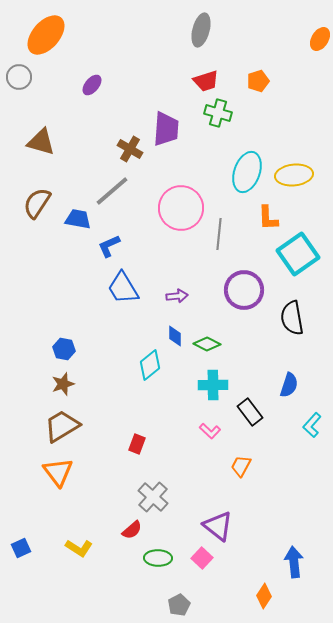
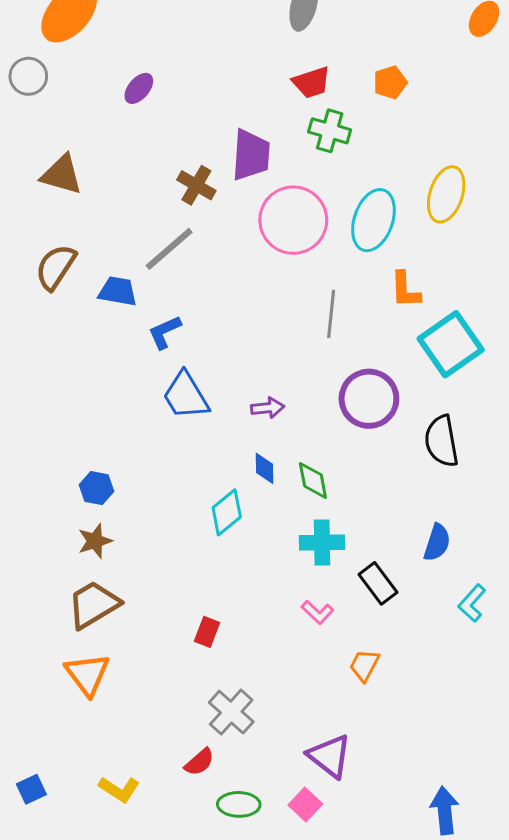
yellow ellipse: (294, 175) -> (446, 194), moved, turned -66
pink circle: (181, 208) -> (293, 220), moved
green diamond: (207, 344) -> (313, 480), turned 52

